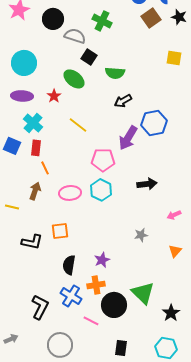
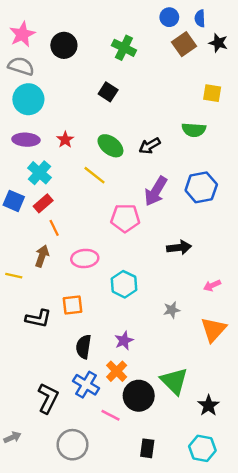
gray semicircle: (75, 36) -> (21, 66), moved
green semicircle: (115, 73) -> (194, 130), moved
green ellipse: (74, 79) -> (110, 146), moved
blue hexagon: (154, 123) -> (201, 187), moved
red rectangle: (36, 148) -> (43, 203), turned 42
cyan hexagon: (101, 190) -> (124, 284), moved
orange triangle: (175, 251) -> (213, 330), size x1.6
orange cross: (96, 285) -> (117, 371), turned -36

